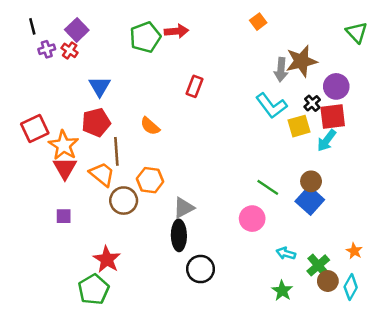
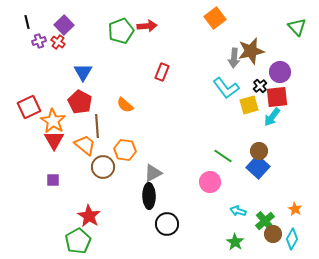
orange square: (258, 22) -> (215, 18), size x1.5
red pentagon: (96, 122) -> (80, 102), turned -30

